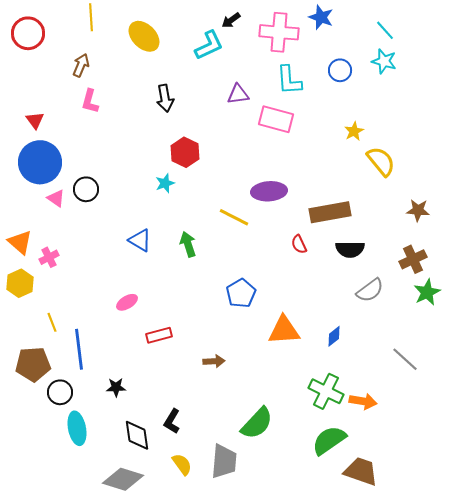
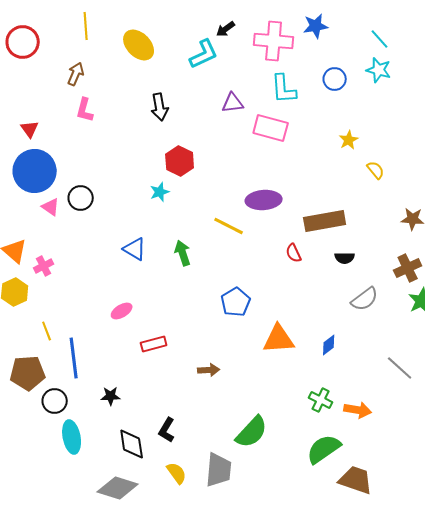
blue star: (321, 17) -> (316, 26), turned -30
yellow semicircle: (381, 161) -> (376, 170), size x0.6
black semicircle: (350, 249) -> (345, 258), size x0.7
green cross: (326, 391) -> (321, 400), size x0.7

